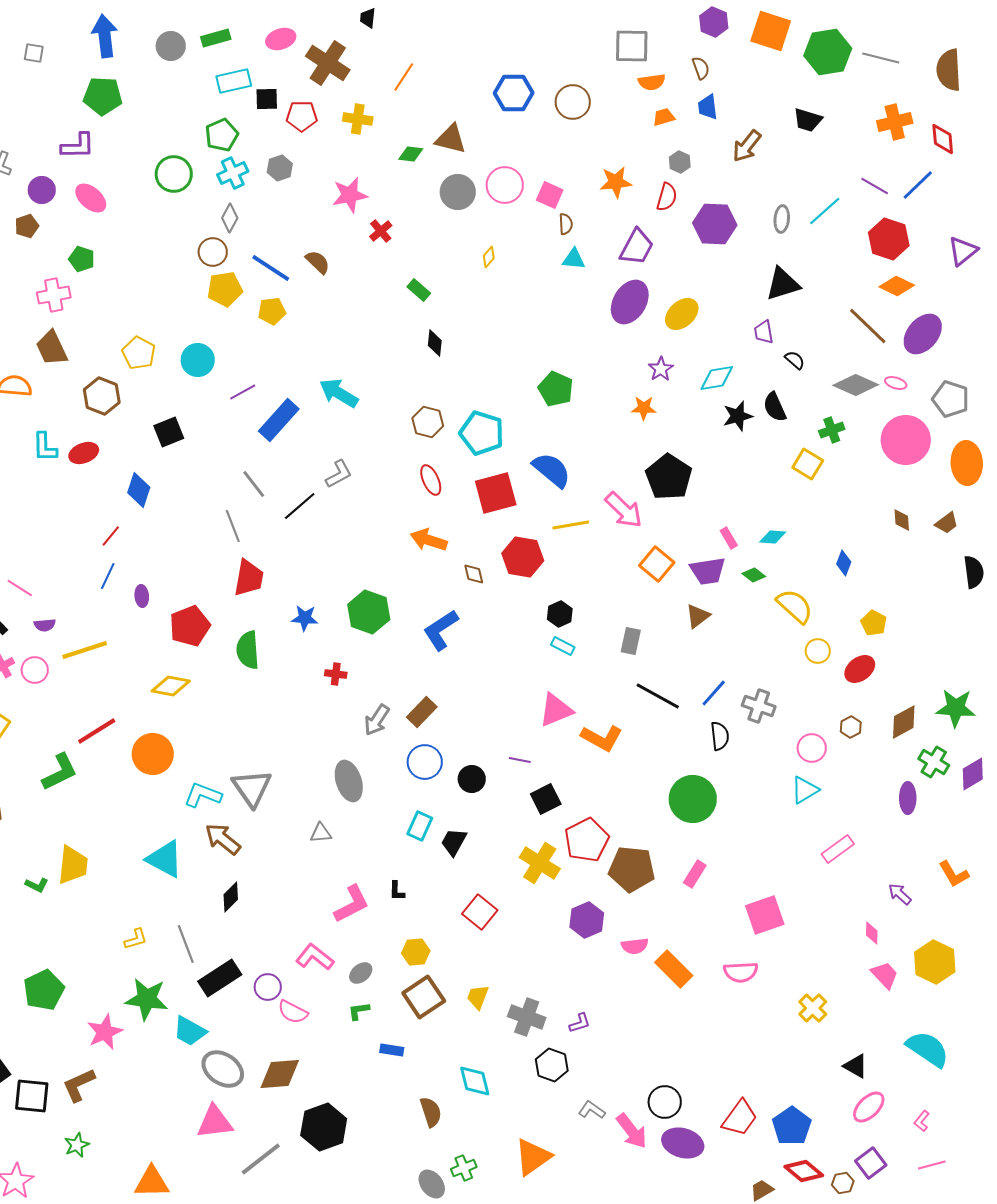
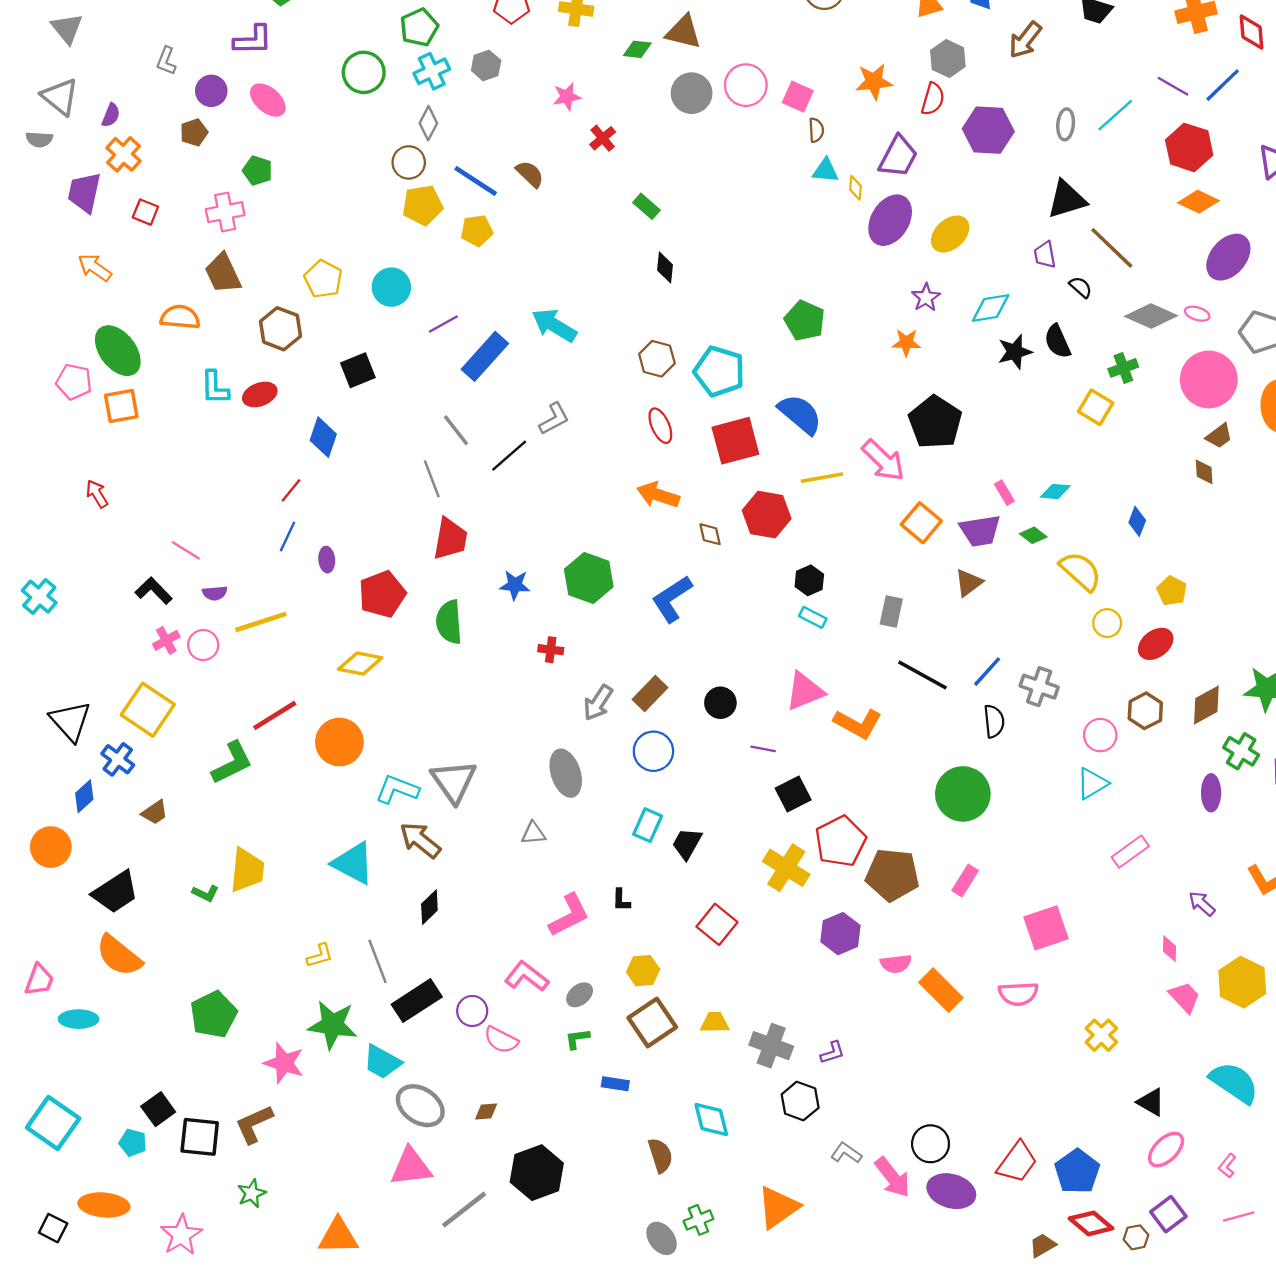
gray hexagon: (680, 162) -> (948, 59), size x1.4
pink star: (350, 195) -> (567, 97), size x0.7
yellow diamond: (489, 257) -> (855, 188), moved, turned -35
brown line: (868, 326) -> (1112, 248), moved
brown trapezoid: (947, 523) -> (1219, 436), moved
brown hexagon: (851, 727) -> (1145, 711), size x1.4
black circle: (472, 779) -> (720, 703), moved
yellow trapezoid: (478, 997) -> (715, 1023), turned 68
pink star: (105, 1032) -> (284, 1063), turned -30
brown diamond: (280, 1074) -> (486, 1111), size x0.5

